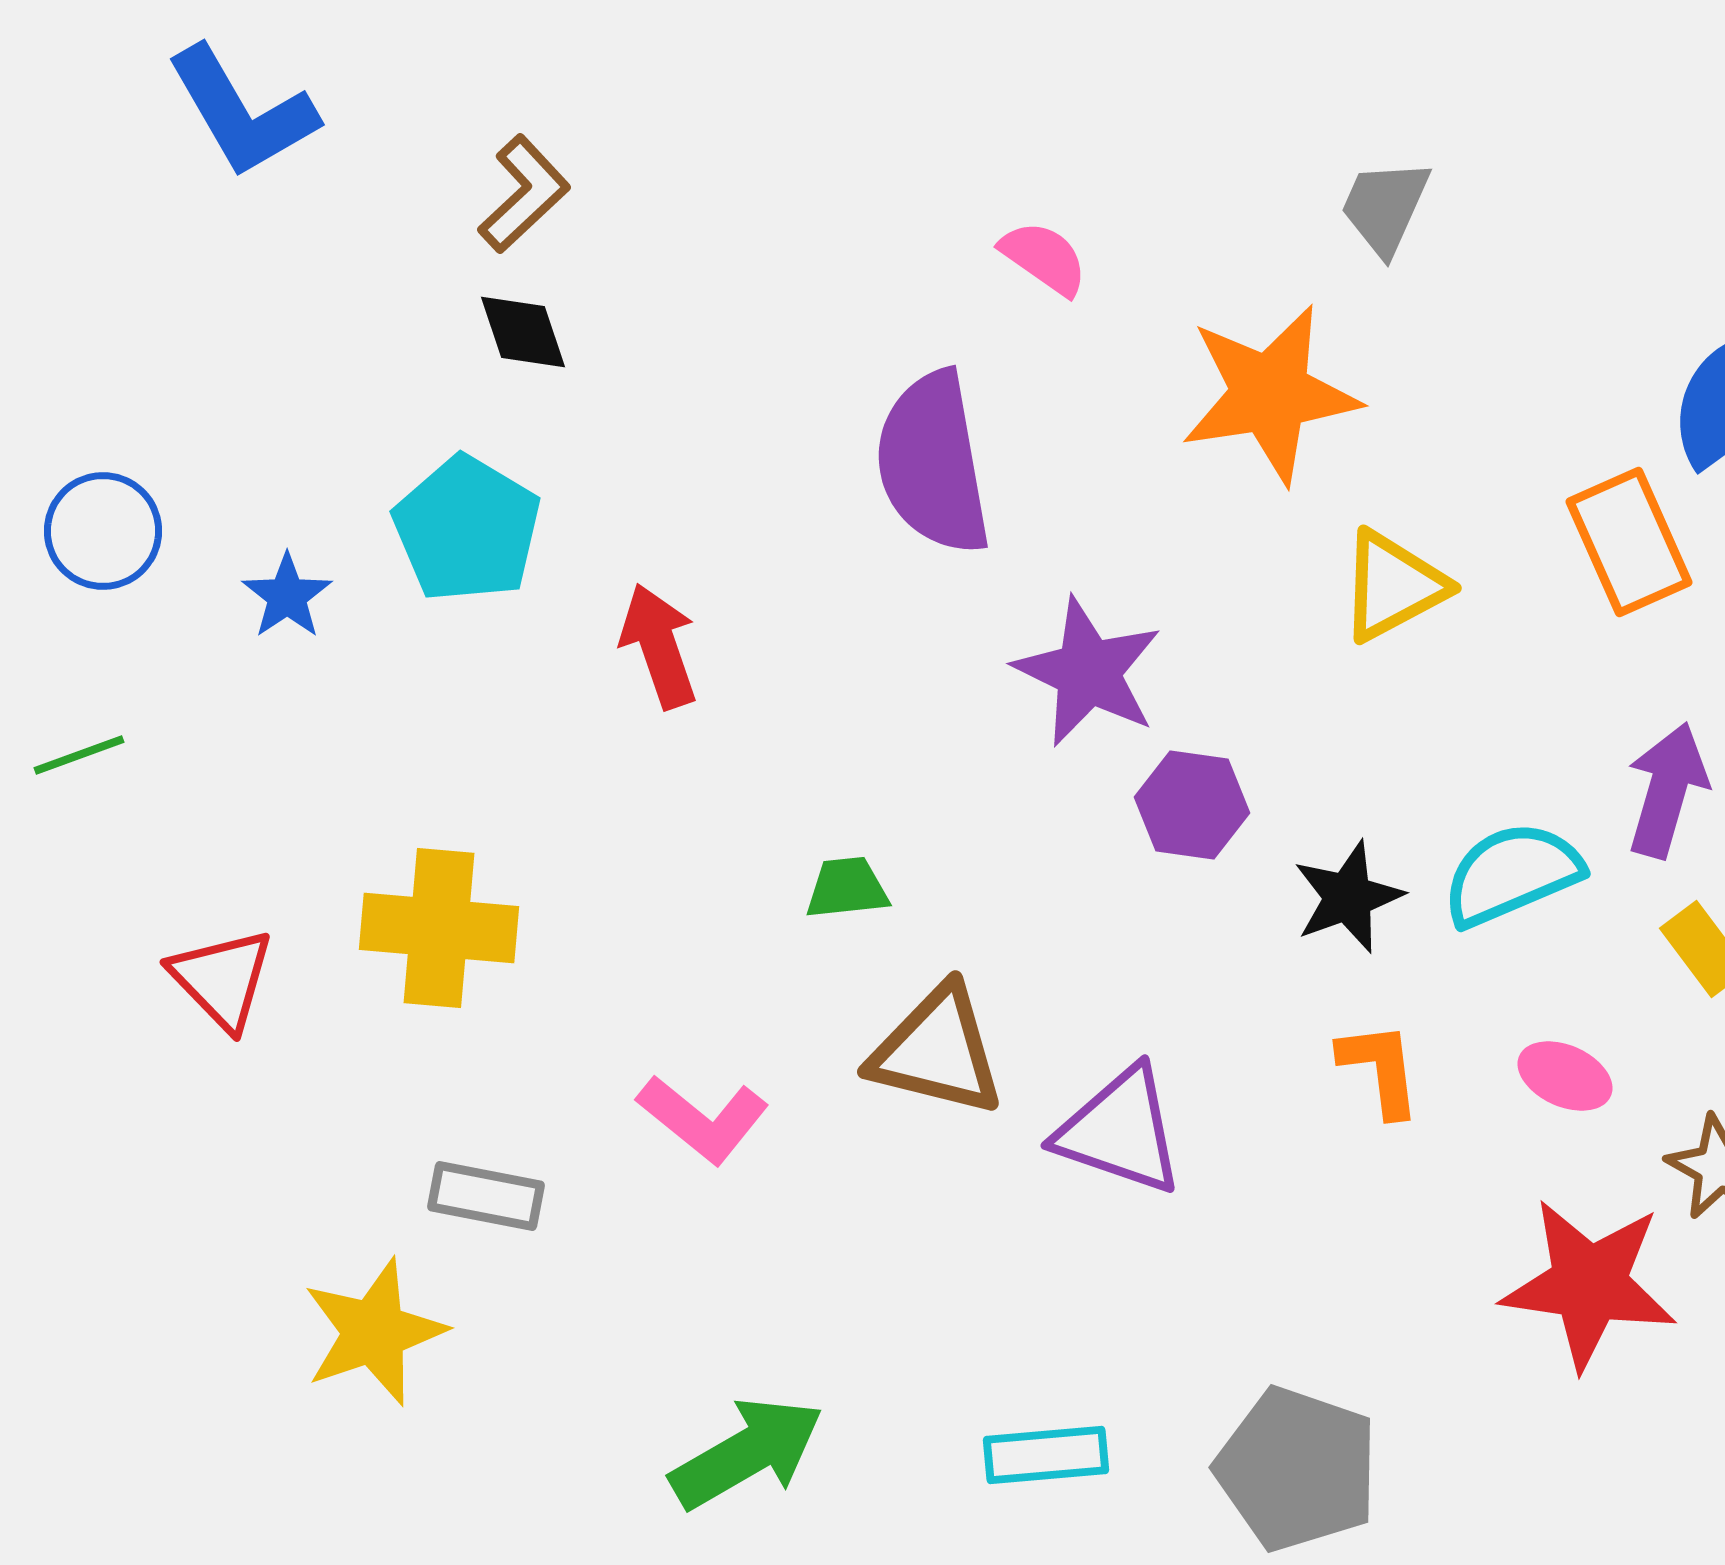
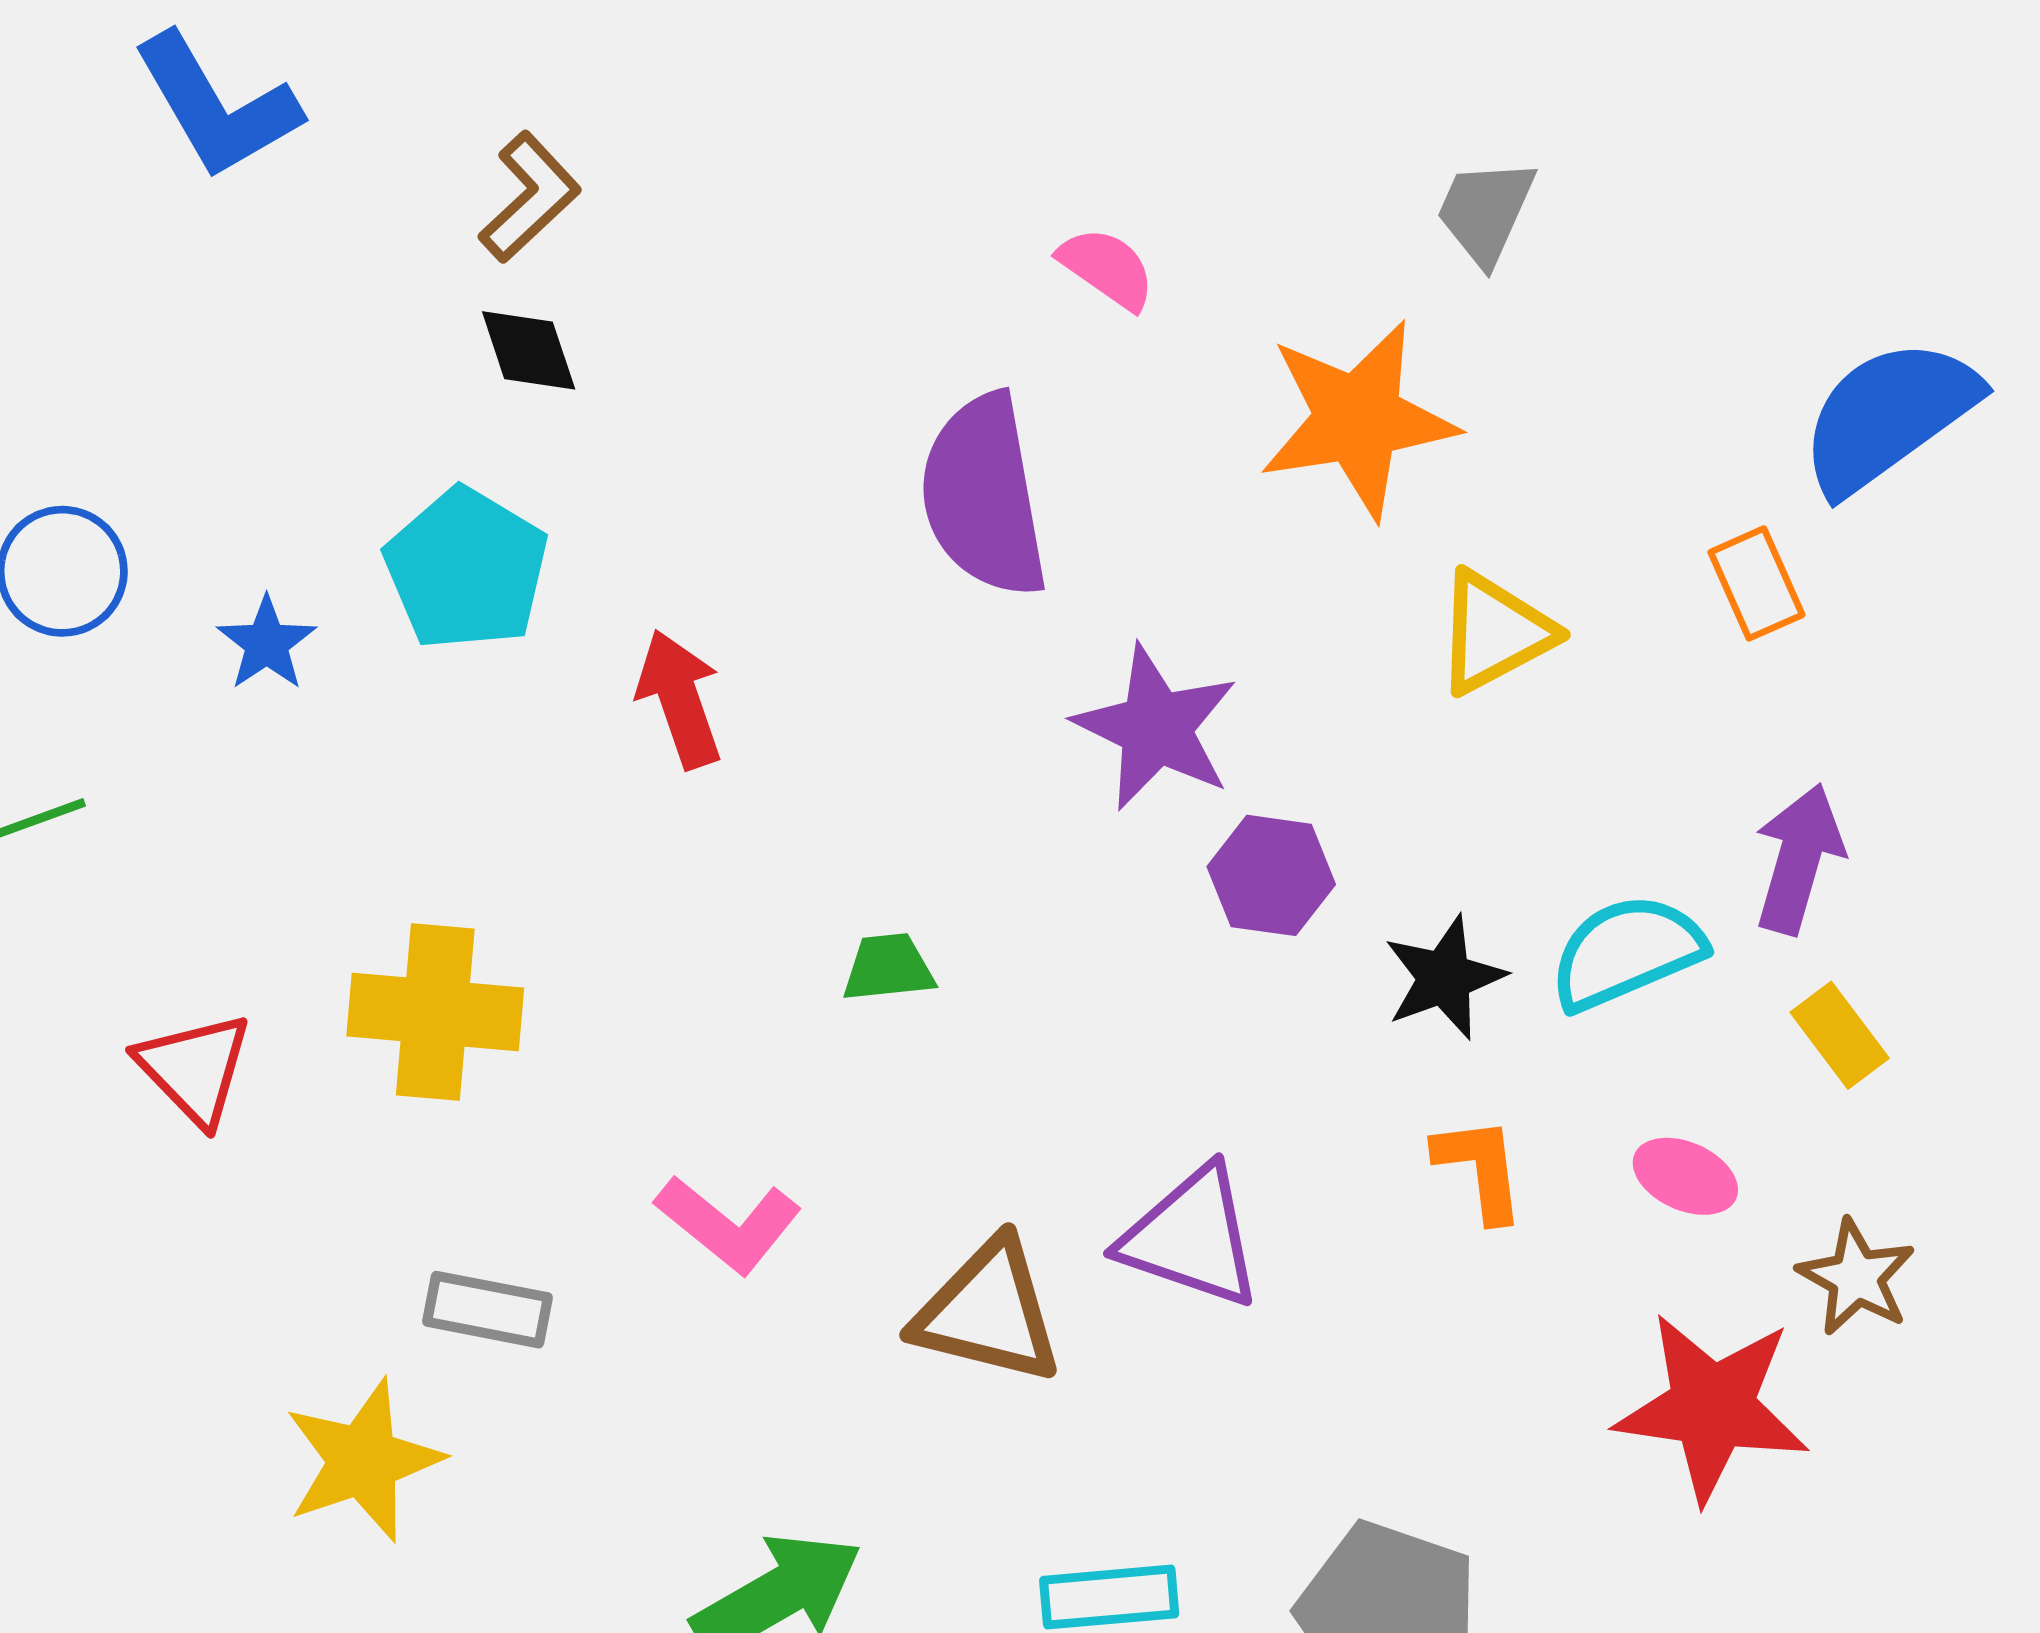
orange rectangle: (1629, 542) -> (1756, 583), size x0.7
brown triangle: (937, 1051) -> (988, 1312), moved

